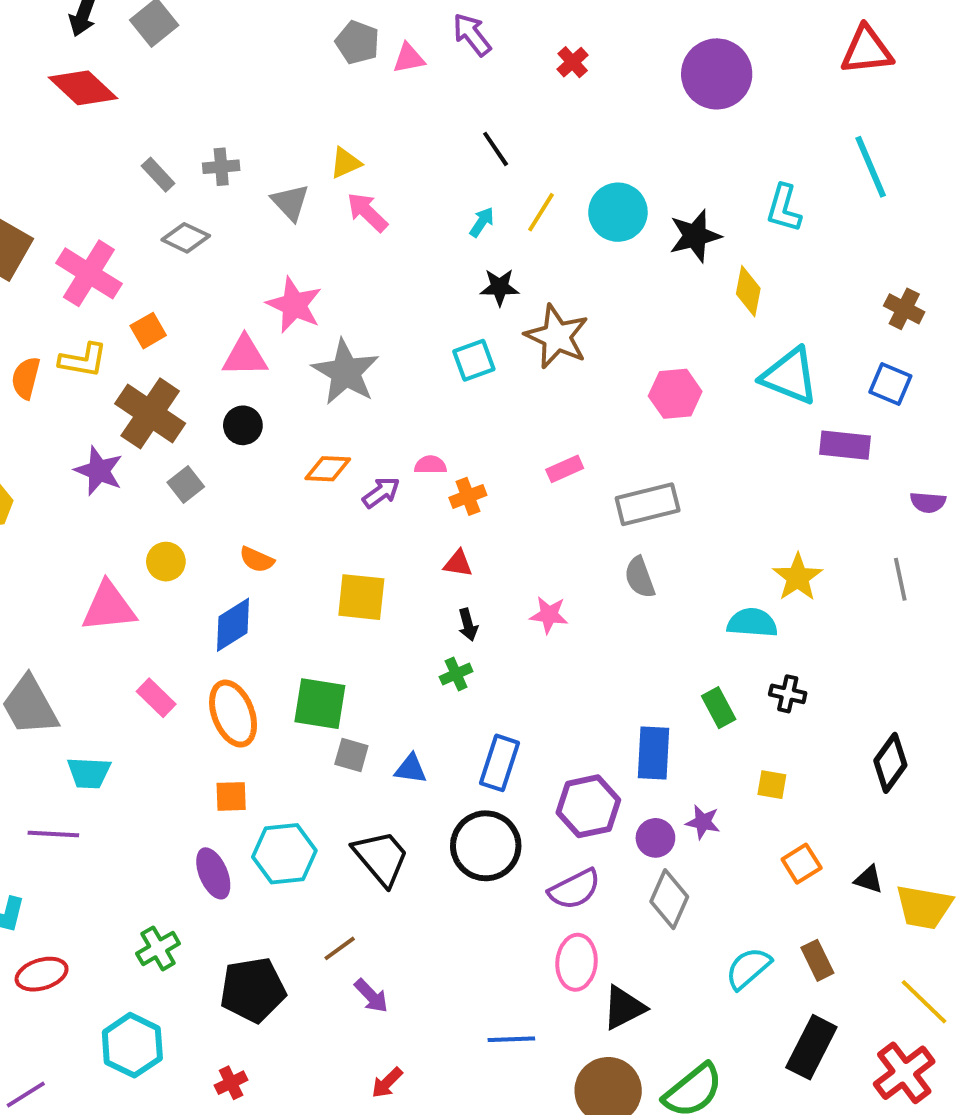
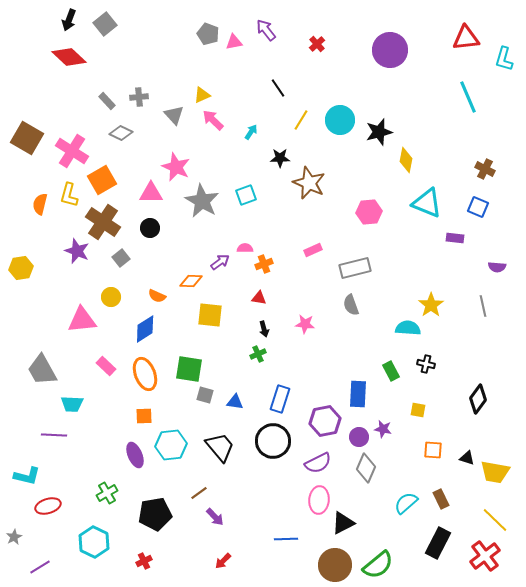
cyan L-shape: (784, 208) -> (504, 59), moved
cyan arrow: (482, 222) -> (251, 132), moved
orange square: (148, 331) -> (102, 180), size x1.6
yellow L-shape: (83, 360) -> (69, 195), turned 95
cyan square: (474, 360) -> (246, 195), moved
purple rectangle: (845, 445) -> (455, 238), size x0.7
orange diamond: (328, 469) -> (191, 281), moved
orange square: (802, 864) -> (433, 450), turned 36

